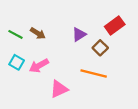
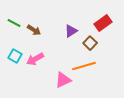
green line: (15, 34) -> (14, 23), moved
orange line: (94, 73) -> (84, 66), turned -30
pink triangle: (59, 89) -> (63, 80), moved

